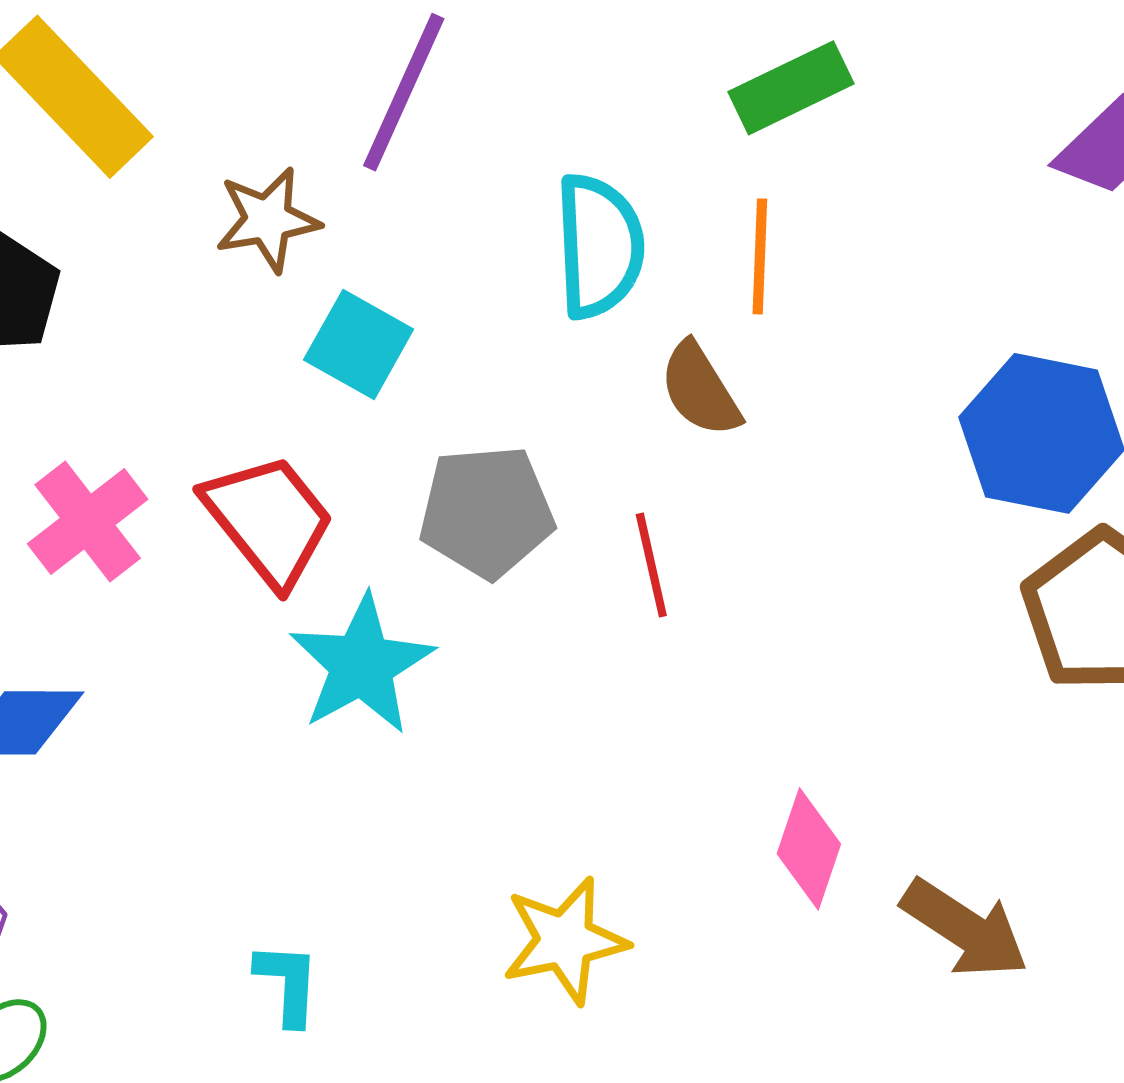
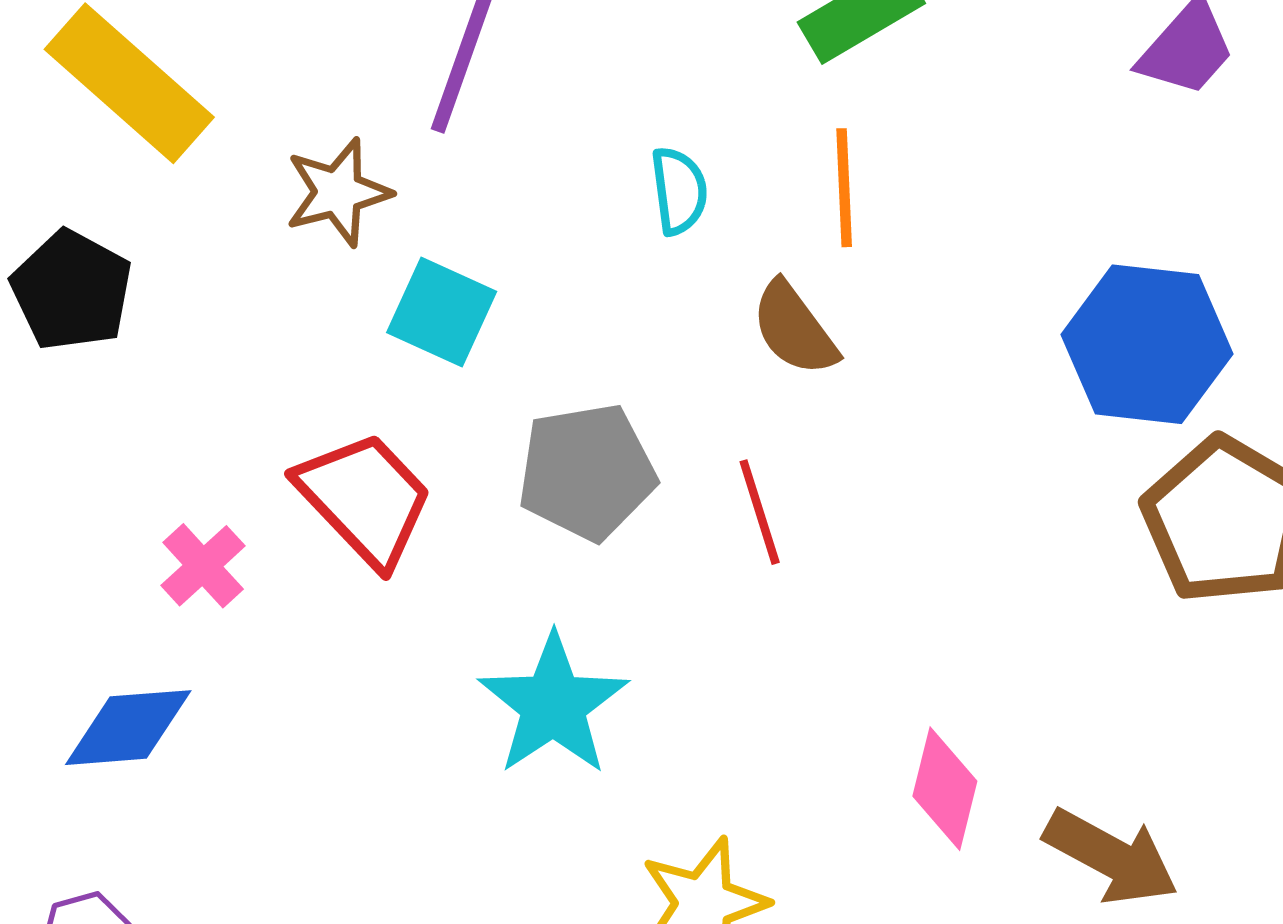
cyan semicircle: (599, 246) -> (679, 191), size x0.6
pink cross: (88, 521) -> (203, 566), moved, size x0.7
cyan star: (362, 665) -> (553, 705), moved

